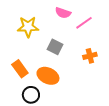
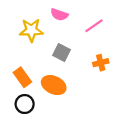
pink semicircle: (63, 13) -> (59, 15), moved
black circle: (31, 95) -> (25, 104), moved

